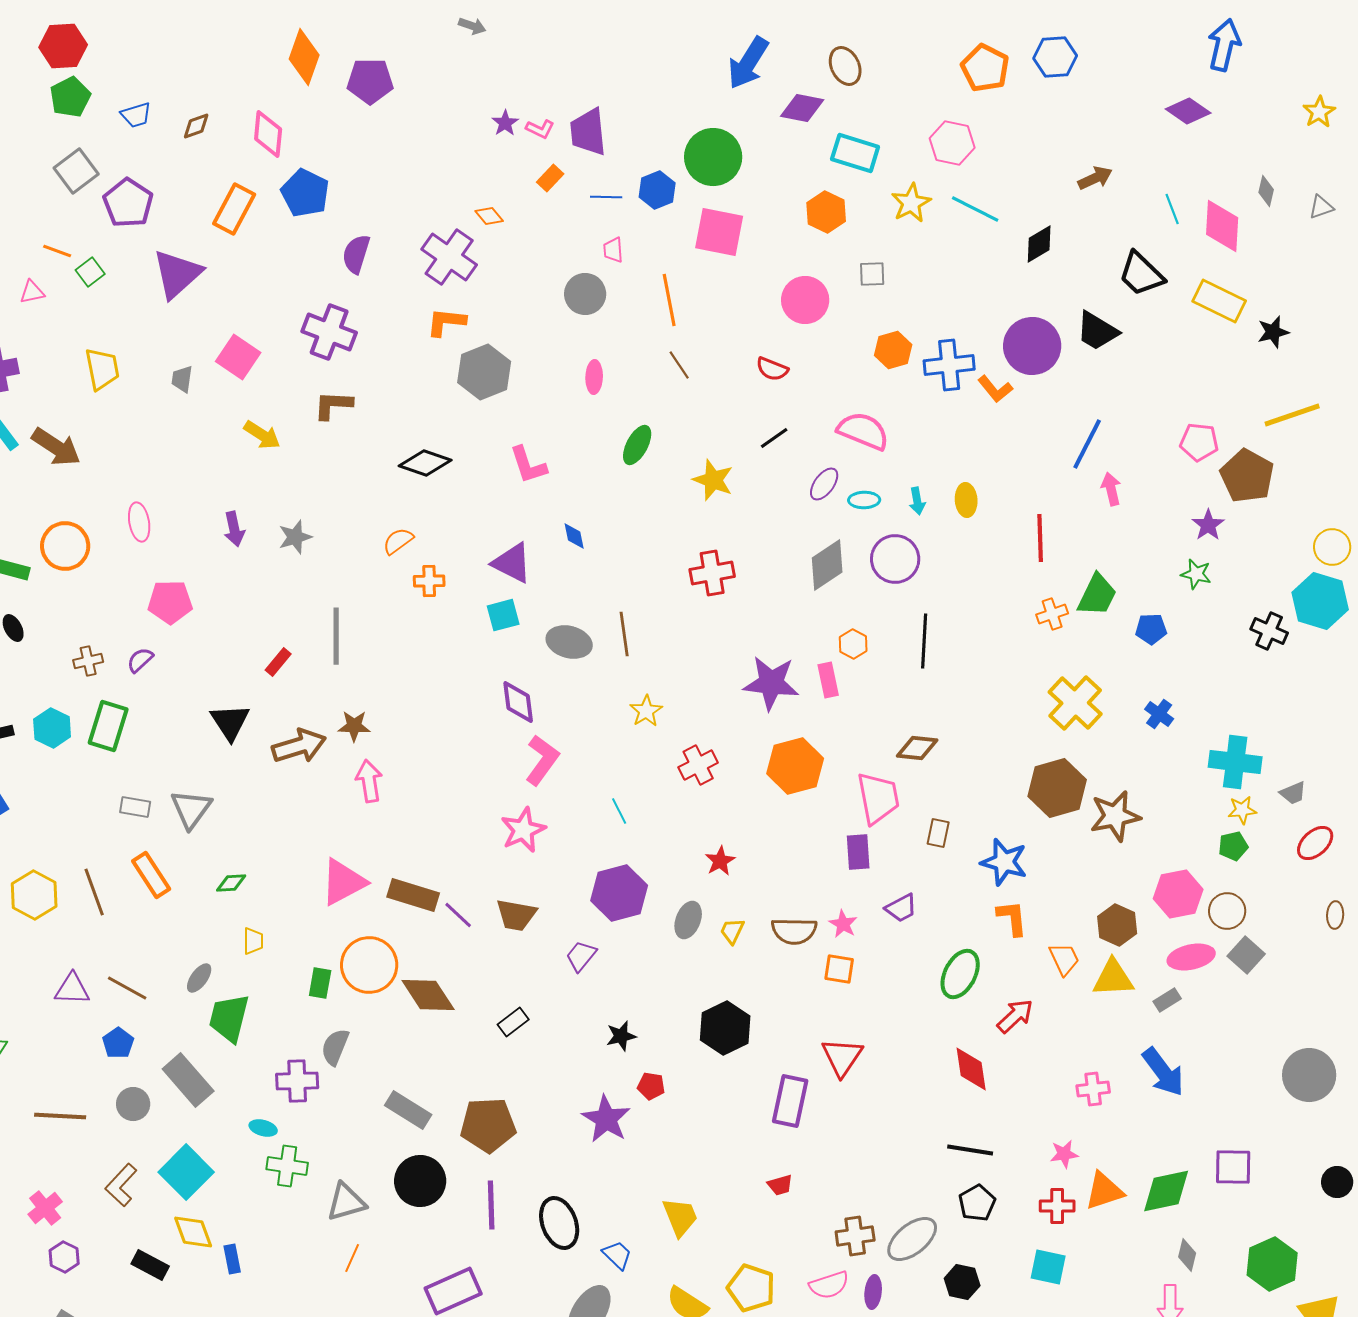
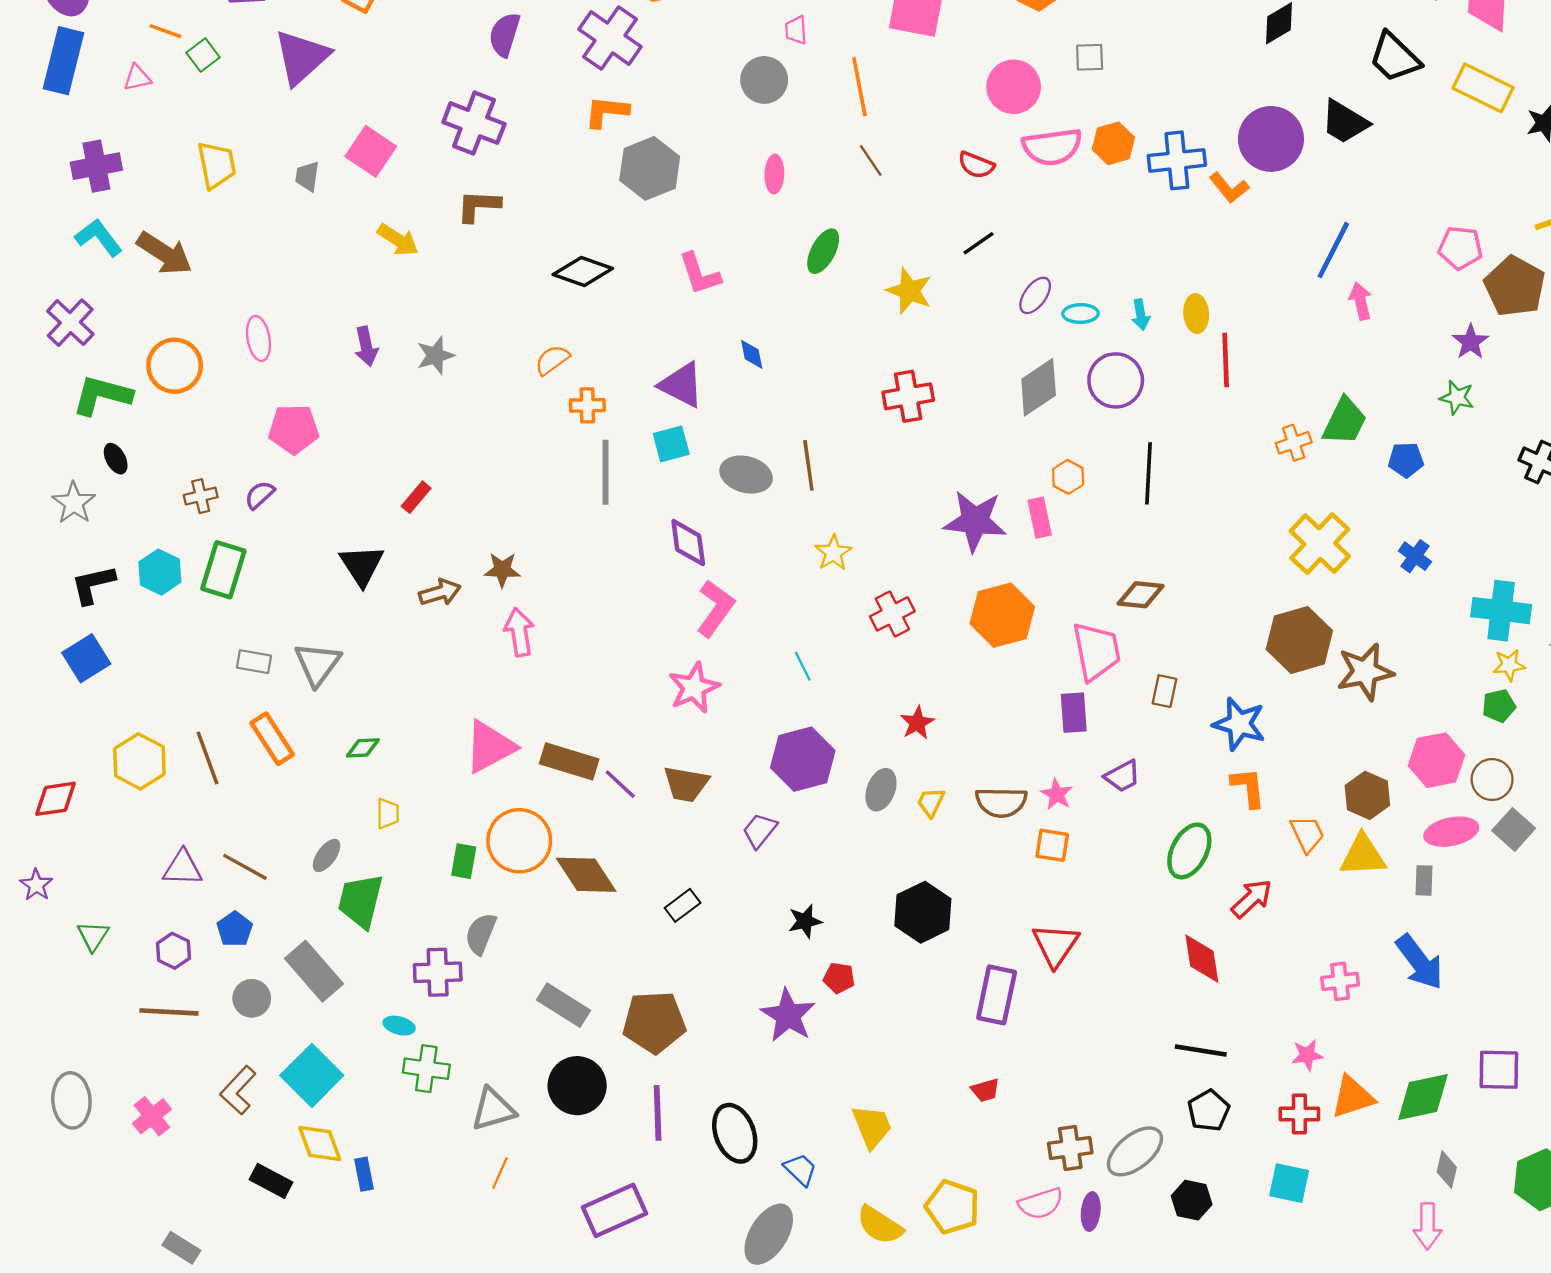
pink semicircle: (863, 431) -> (1052, 147), moved, turned 150
red line: (1040, 538) -> (1226, 360), moved
gray line: (336, 636) -> (605, 472), moved
brown arrow: (299, 746) -> (440, 592), size x0.7
gray rectangle: (1167, 1000) -> (1424, 880), turned -56
purple hexagon: (64, 1257) -> (173, 951), moved

